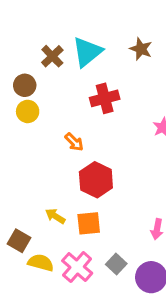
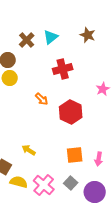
cyan triangle: (87, 52) -> (51, 37), size x0.7
red hexagon: (96, 180) -> (71, 112), moved
orange square: (89, 223) -> (75, 155), moved

